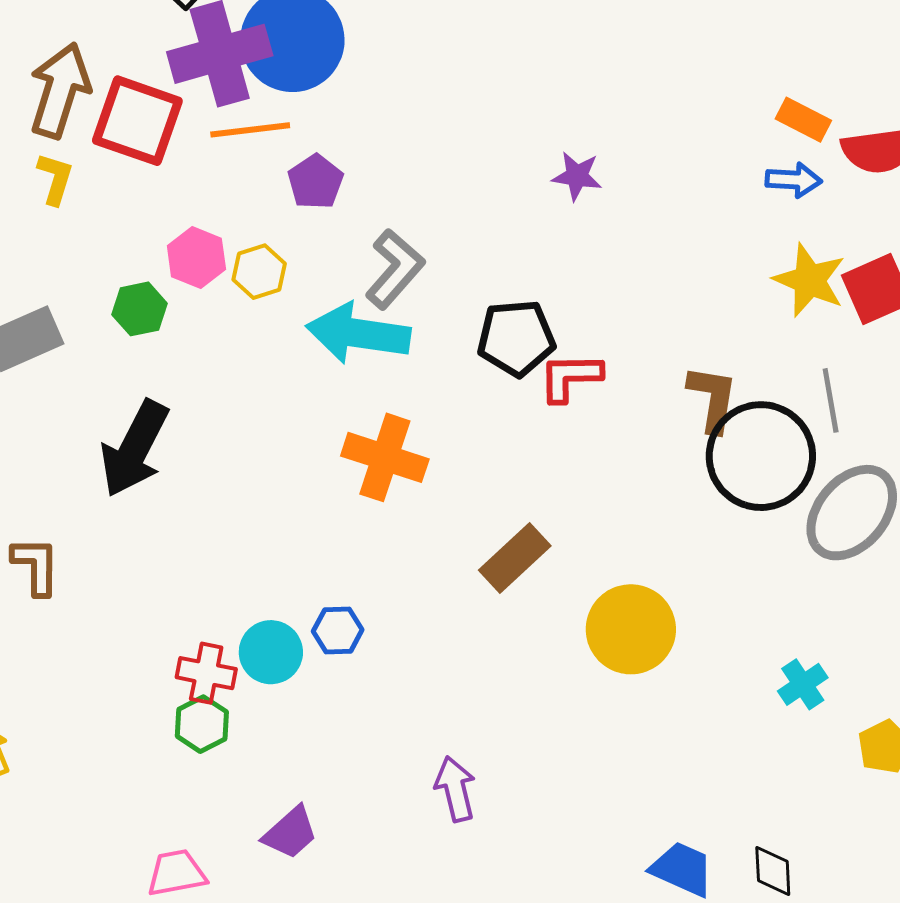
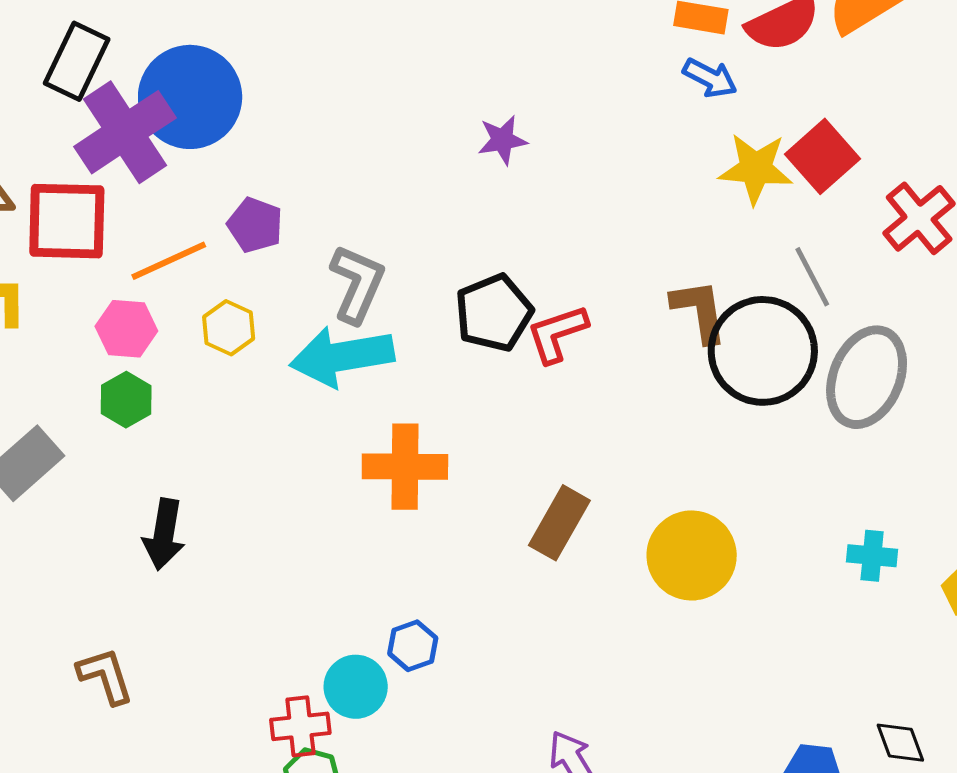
orange line: (250, 130) -> (169, 261), moved
blue arrow: (794, 180) -> (710, 78), turned 42
pink hexagon: (196, 258) -> (126, 329), moved
black arrow: (135, 449) -> (164, 534), size x0.7
cyan cross: (803, 684) -> (872, 556), turned -33

